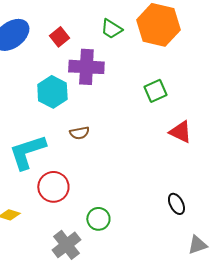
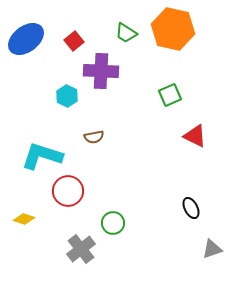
cyan hexagon: (52, 92) -> (67, 96), size x0.7
cyan L-shape: (27, 152) -> (42, 156), turned 36

